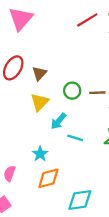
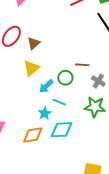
green circle: (72, 91) -> (65, 78), moved
cyan star: (40, 154) -> (45, 113), moved
cyan diamond: (80, 200) -> (62, 130), moved

